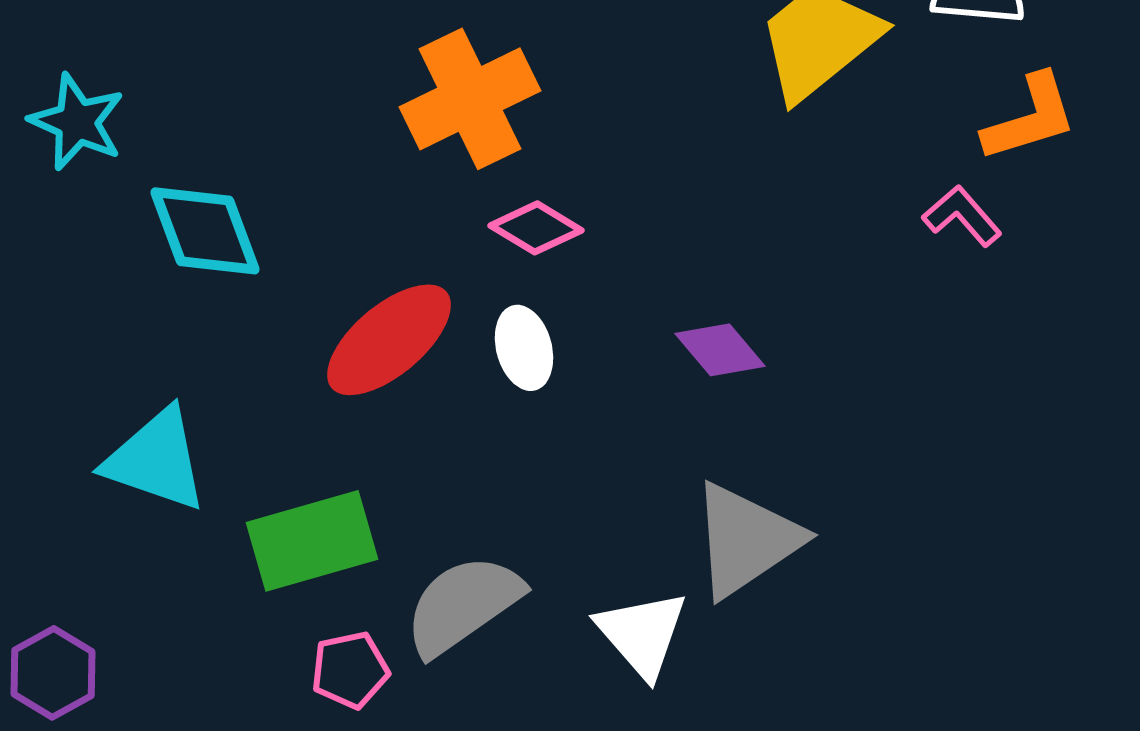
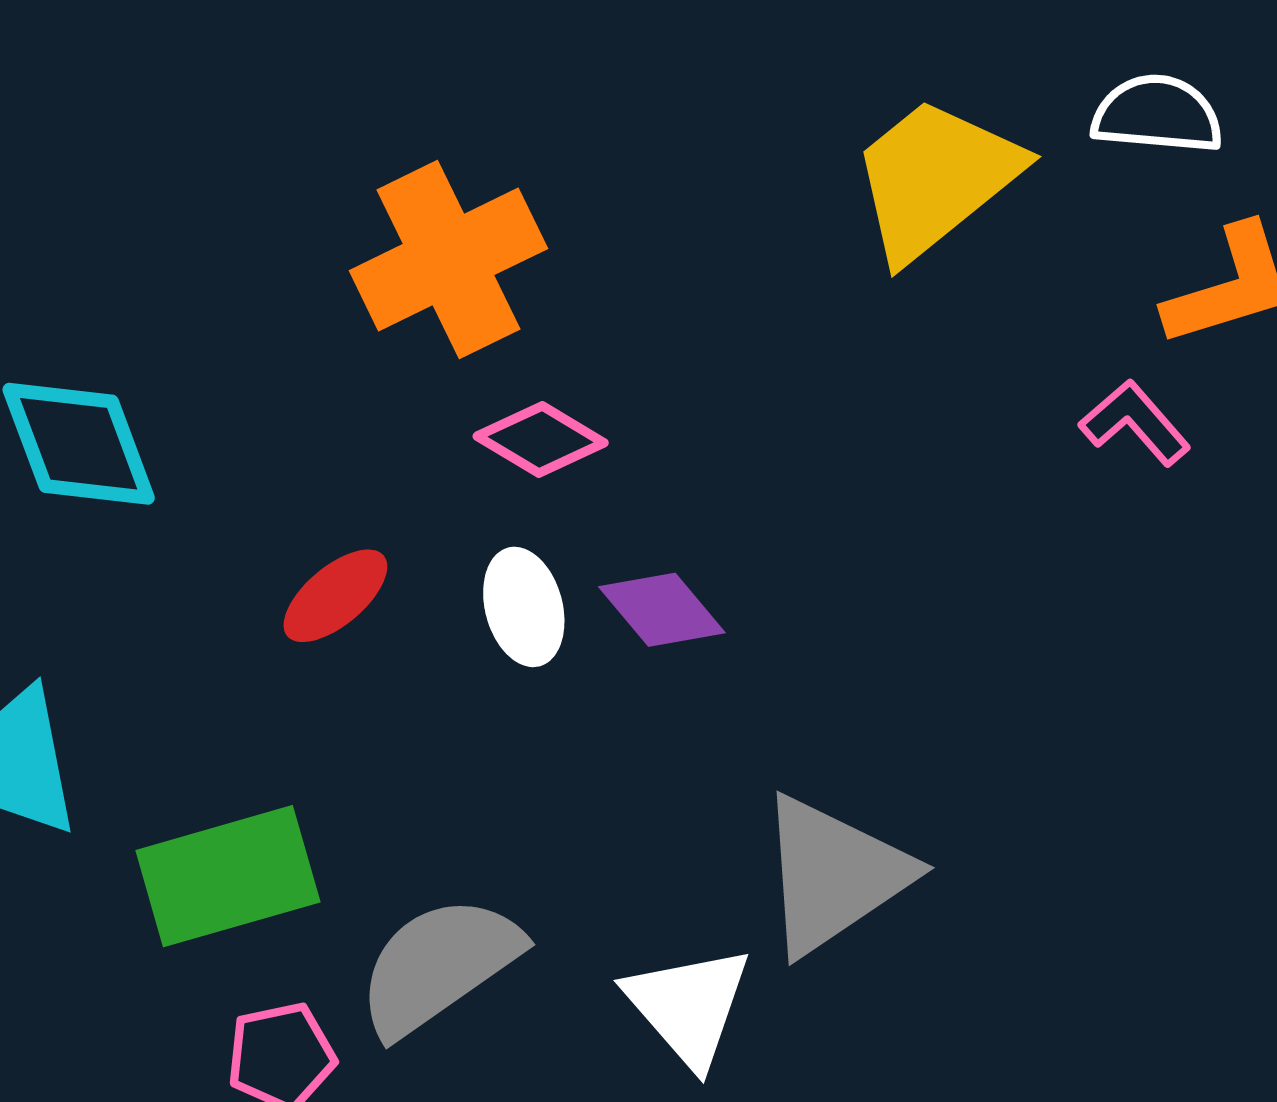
red ellipse: (389, 340) -> (335, 596), size x0.6
purple diamond: (720, 350) -> (662, 610), moved

